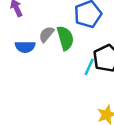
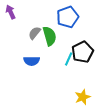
blue semicircle: (25, 47) -> (32, 61), moved

